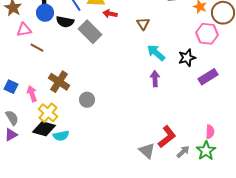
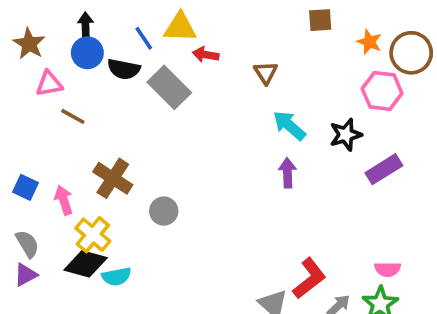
pink semicircle: (210, 132) -> (388, 269), turned 88

